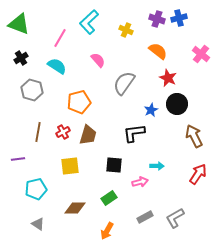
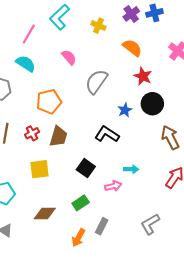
purple cross: (157, 19) -> (131, 14), turned 35
black L-shape: (134, 133) -> (107, 134), turned 40
black square: (114, 165) -> (86, 168), turned 30
gray rectangle: (145, 217) -> (102, 226), moved, turned -35

